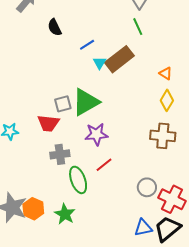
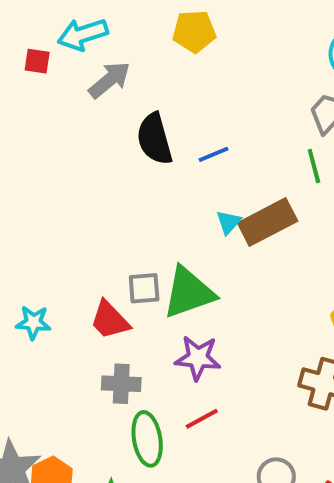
black semicircle: (55, 27) -> (155, 139), size x1.5
blue line: (87, 45) -> (214, 154), moved
red trapezoid: (48, 123) -> (110, 320), turned 30

